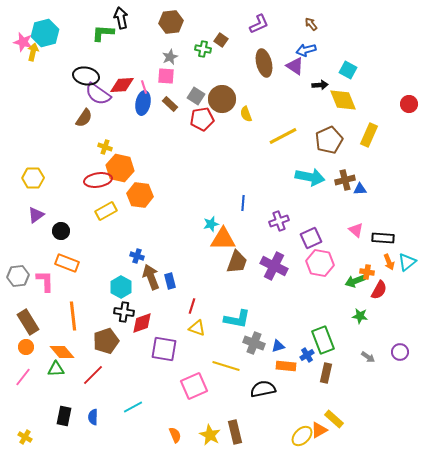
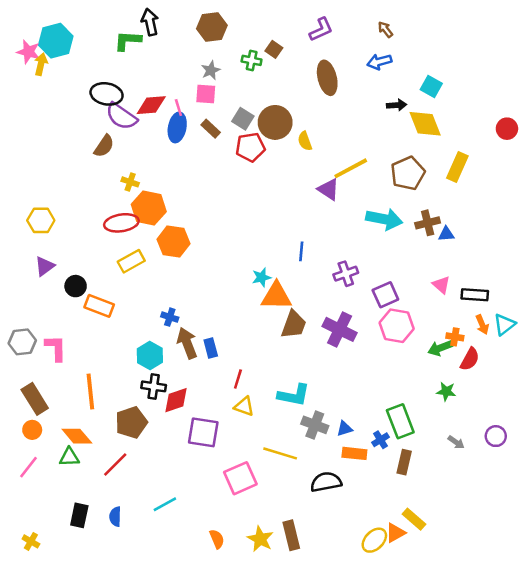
purple triangle: (295, 66) -> (328, 189), moved
orange rectangle: (67, 263) -> (99, 306), moved

